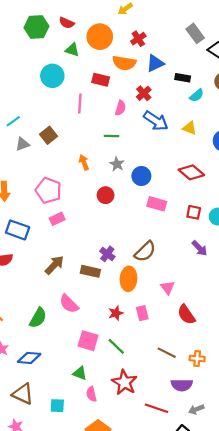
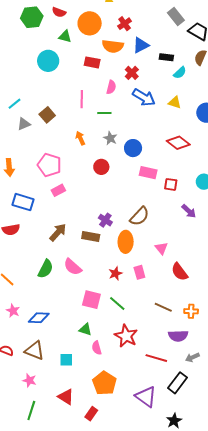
pink line: (80, 104) -> (82, 99), moved
red square: (194, 212) -> (171, 184), moved
green semicircle: (38, 318) -> (46, 269), moved

